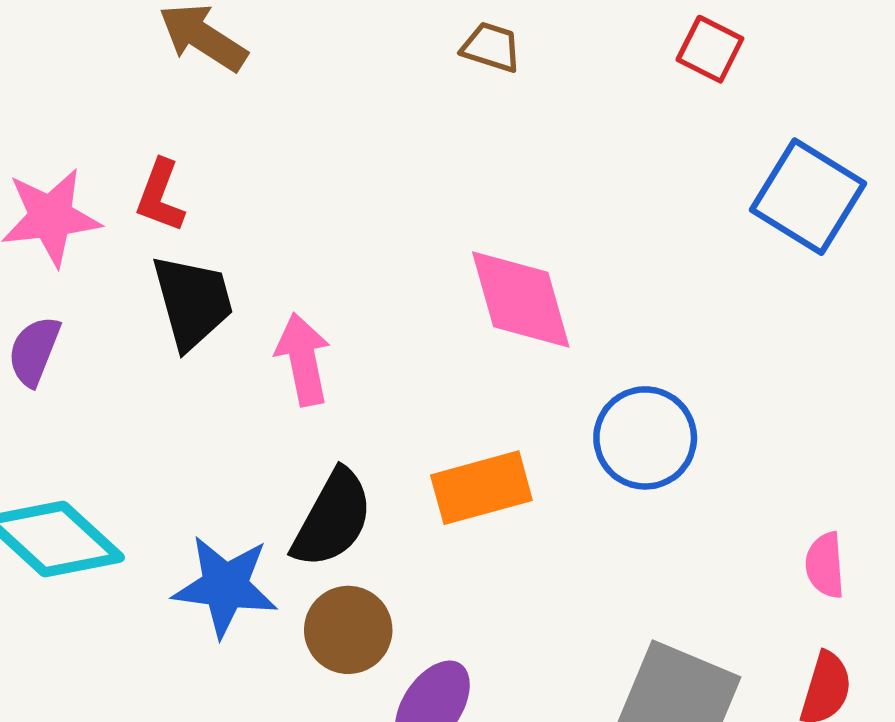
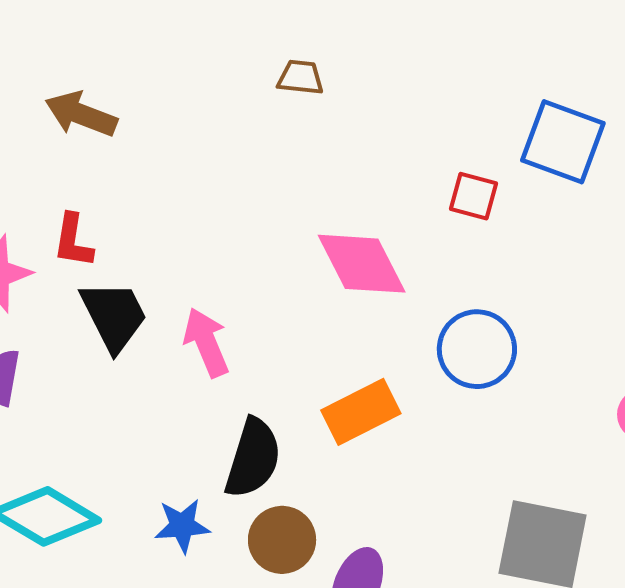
red square: (710, 49) -> (473, 196), moved
blue star: (225, 586) -> (182, 526), size x0.7

